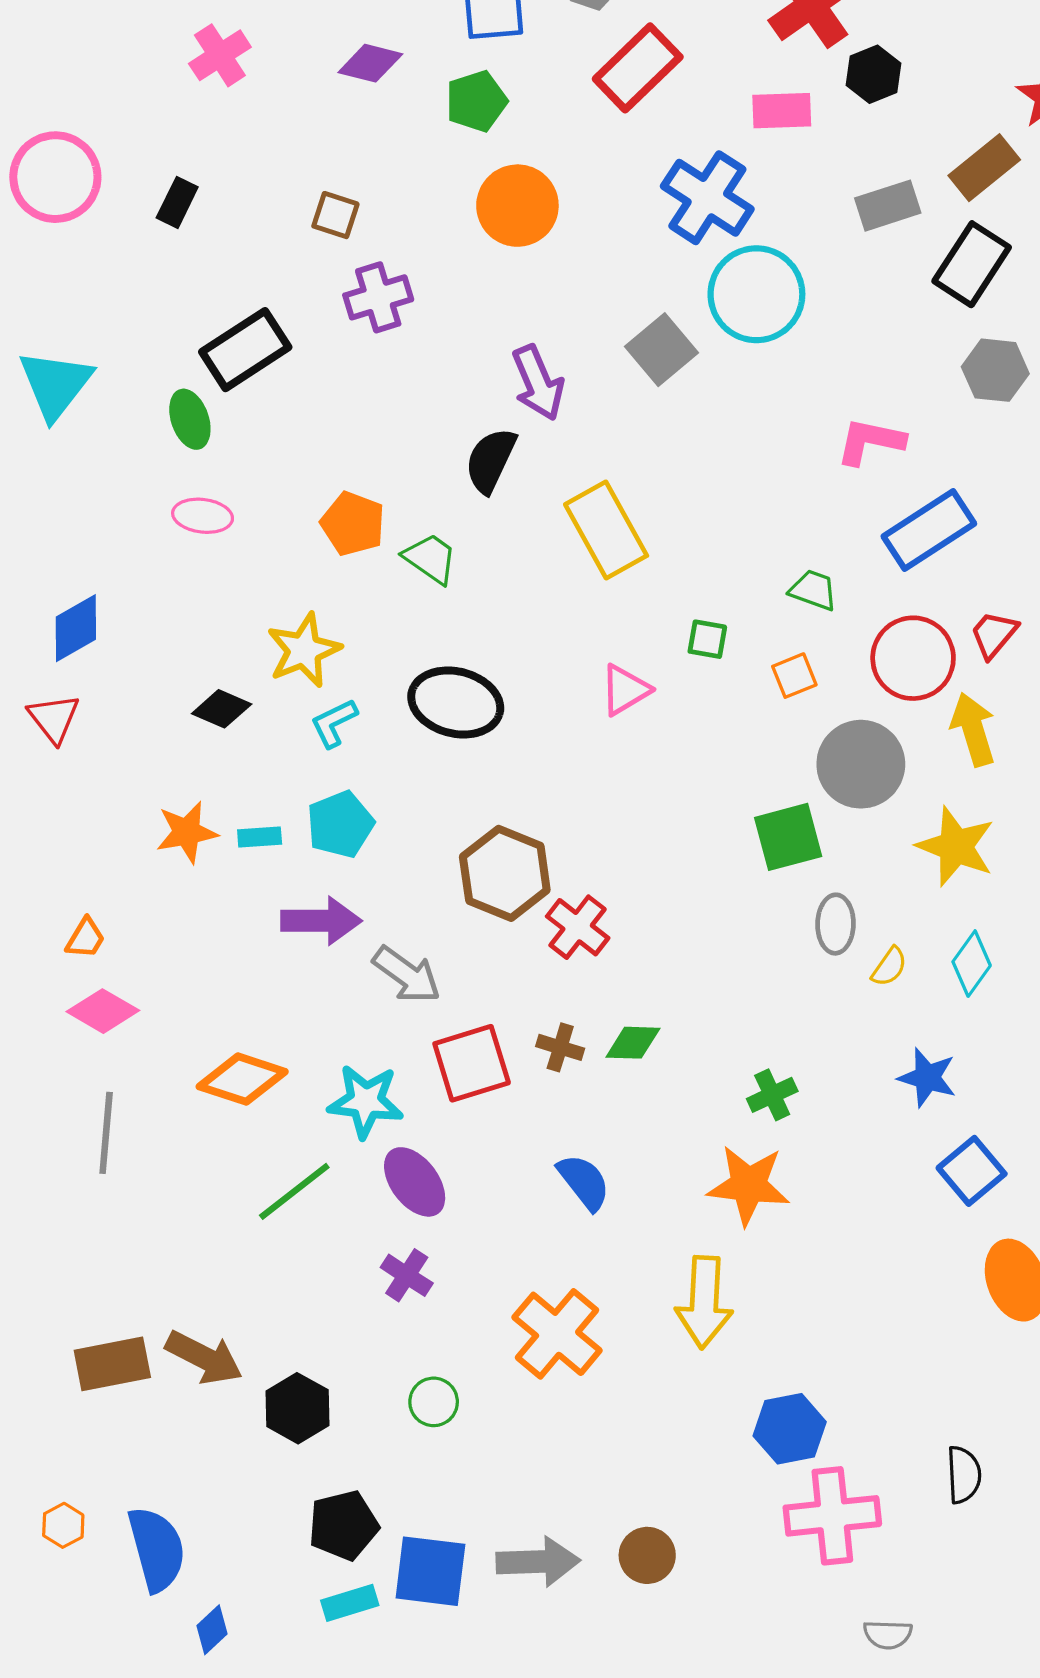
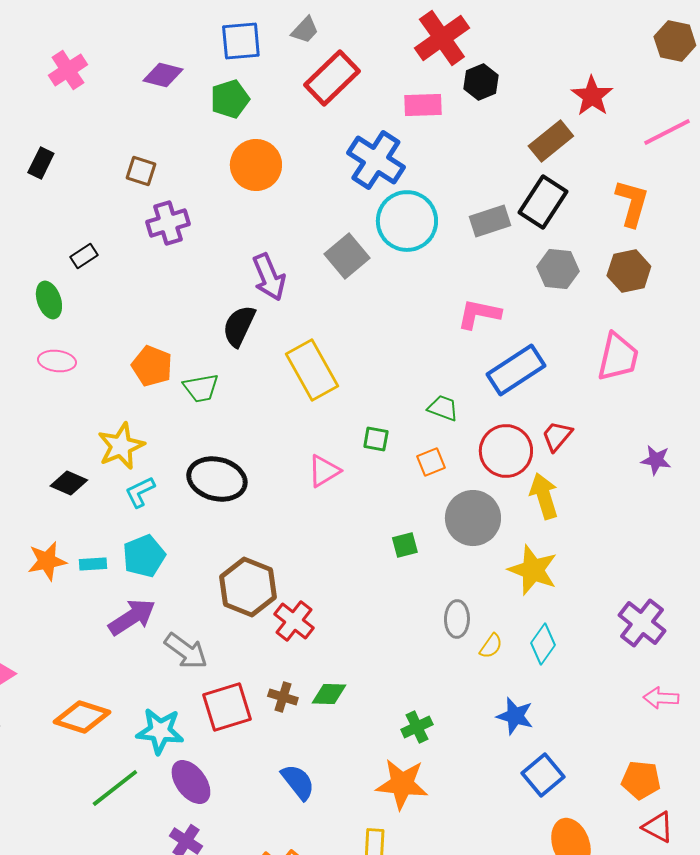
gray rectangle: (888, 206) -> (490, 221), moved
black rectangle: (245, 350) -> (84, 256), size x0.5
green trapezoid: (430, 558) -> (201, 388), turned 135
green square: (788, 837) -> (405, 545), moved, size x0.6
purple arrow: (321, 921) -> (132, 617), turned -33

